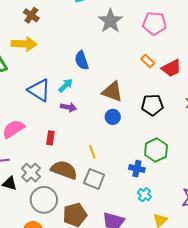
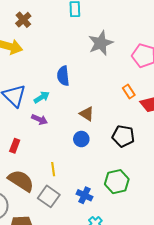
brown triangle: (112, 92) -> (87, 114), size x0.7
blue cross: (137, 169) -> (84, 195), moved

